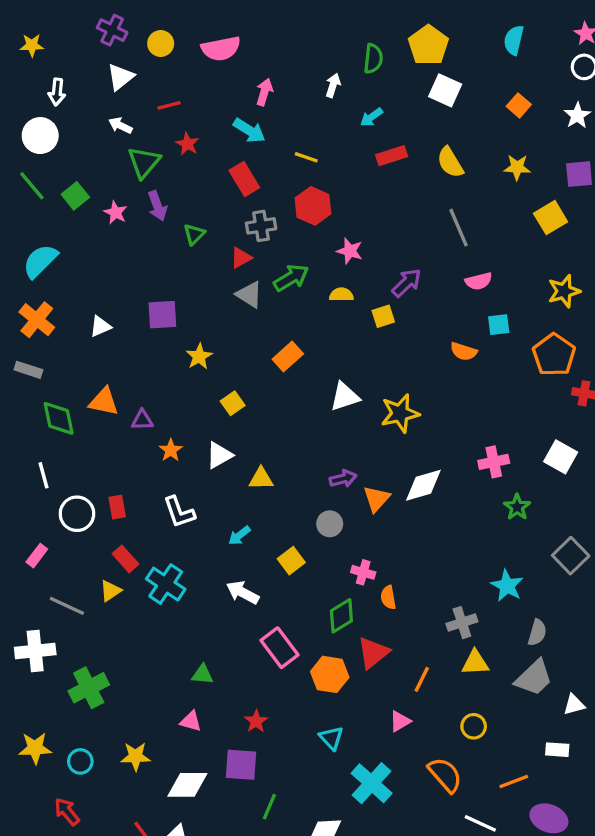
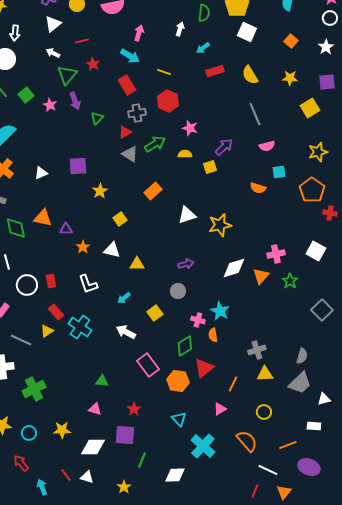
white triangle: (219, 455) -> (112, 250), turned 42
orange triangle: (377, 499) -> (261, 276), moved
cyan star: (507, 586) -> (220, 311), moved

